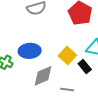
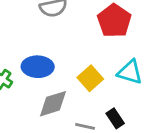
black rectangle: (85, 67) -> (115, 118), moved

